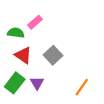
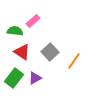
purple triangle: (37, 83) -> (35, 78), turned 32
orange line: (82, 87) -> (74, 61), moved

